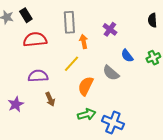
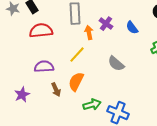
purple cross: (110, 29) -> (106, 24), moved
blue semicircle: (127, 56) -> (132, 28), moved
orange semicircle: (86, 86) -> (76, 82), moved

